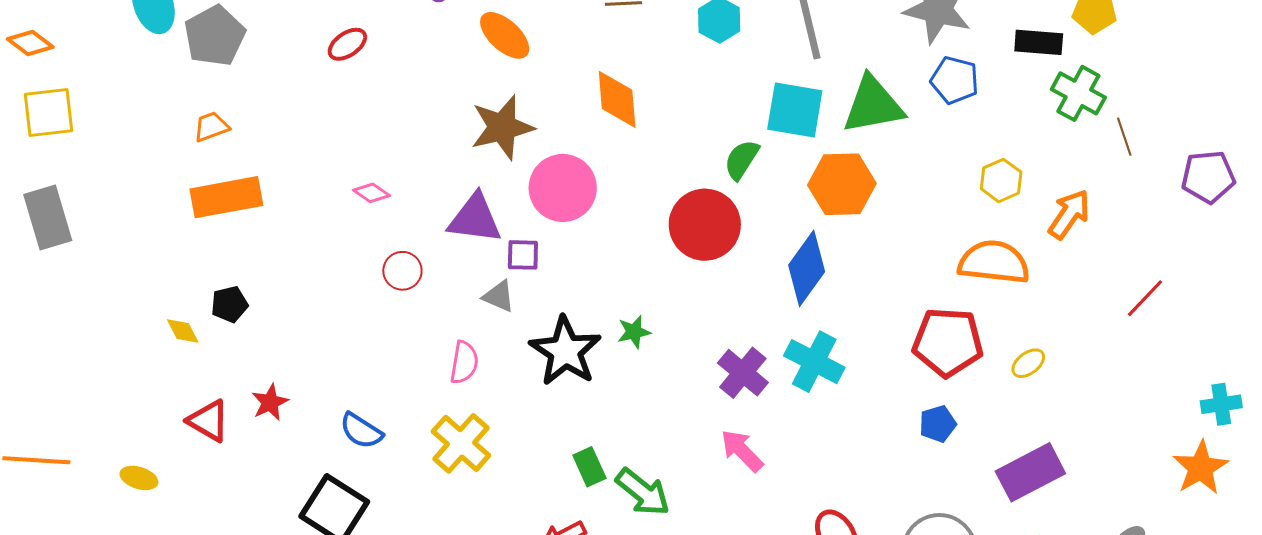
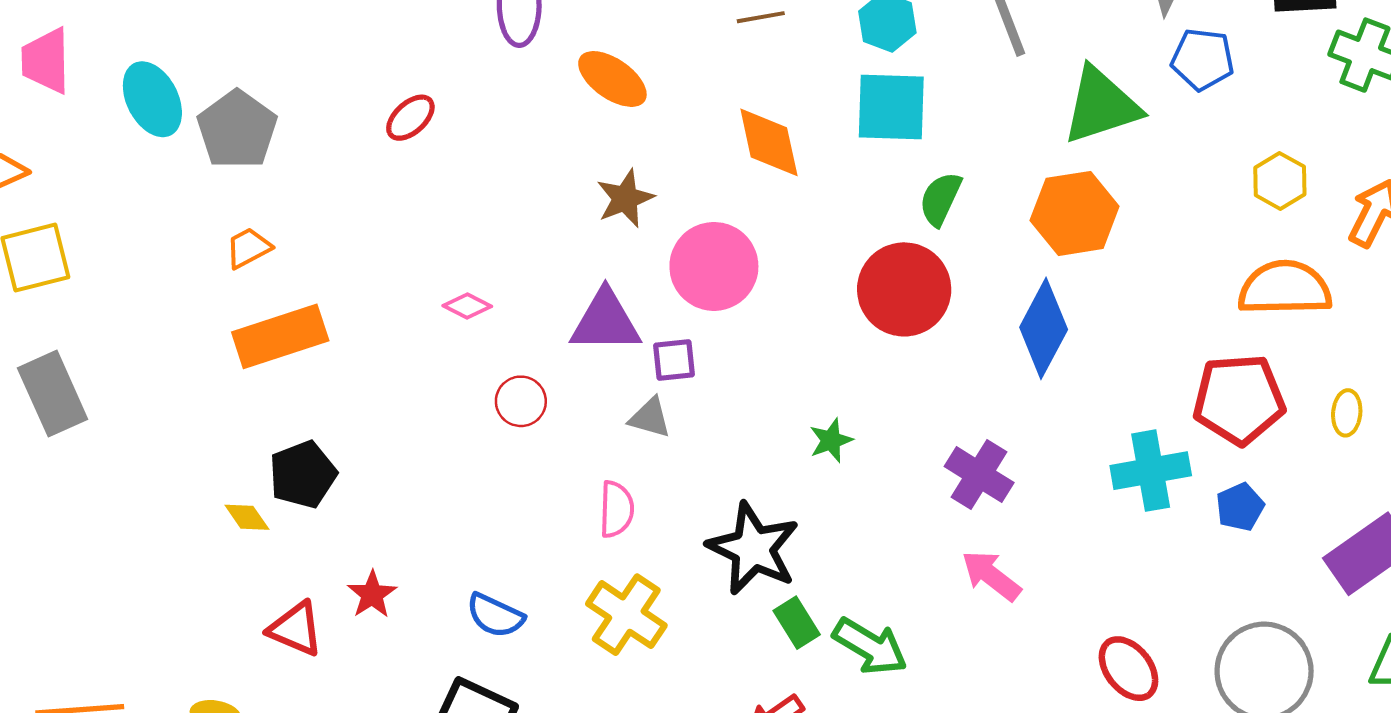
cyan square: (795, 110) -> (891, 107), moved
brown star: (502, 127) -> (625, 198), size x0.7
black pentagon: (230, 304) -> (303, 475), size x1.4
black star: (565, 351) -> (753, 548), moved
cyan cross: (814, 362) -> (1151, 471), moved, turned -30
yellow ellipse: (1028, 363) -> (1347, 413), turned -40

